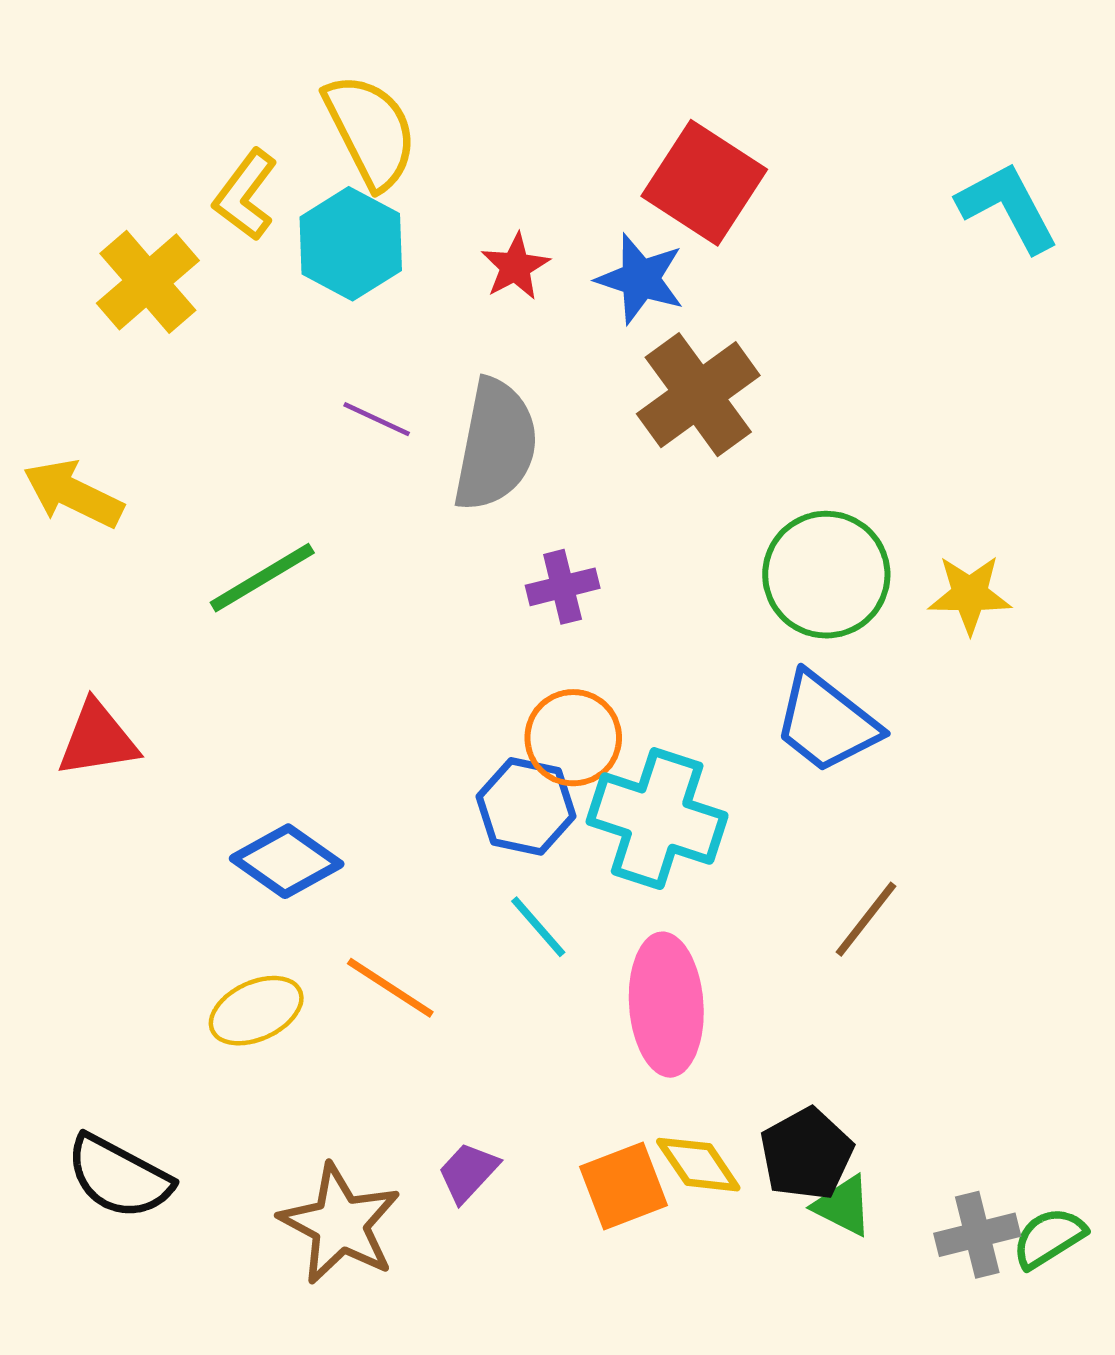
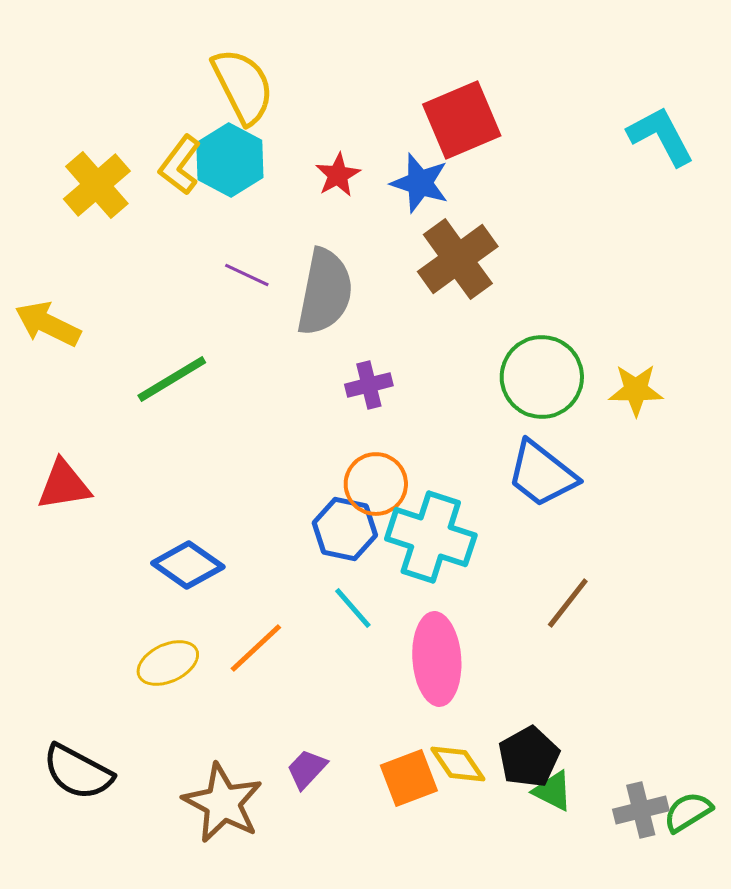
red square: (704, 183) -> (462, 120), turned 34
yellow L-shape: (245, 195) -> (180, 165), moved
orange line: (390, 988) -> (256, 648), turned -76

